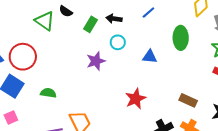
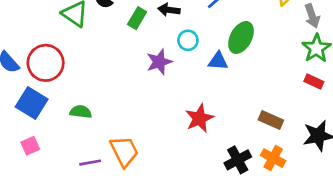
green ellipse: (181, 38) -> (241, 37), moved, turned 30
cyan circle: (118, 42) -> (188, 40), moved
purple star: (96, 61) -> (159, 62), moved

